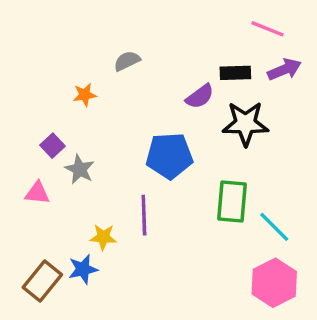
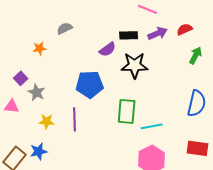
cyan line: (274, 227) -> (152, 126), turned -55
yellow star: (103, 237) -> (47, 121), moved

